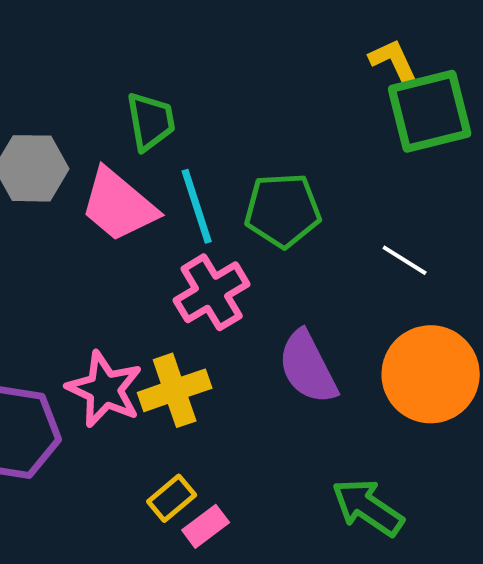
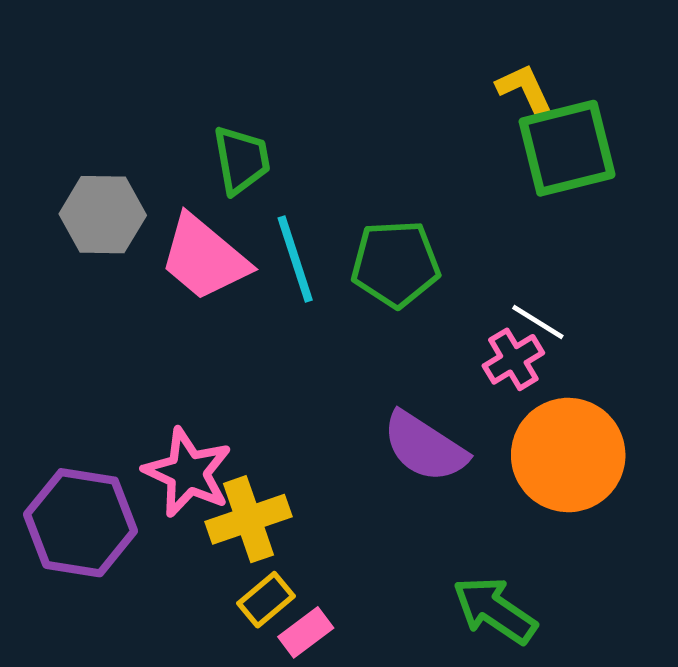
pink cross: (212, 292) -> (513, 359), moved, size x0.7
purple semicircle: (308, 367) -> (425, 447), turned -30
yellow cross: (175, 390) -> (249, 519), moved

